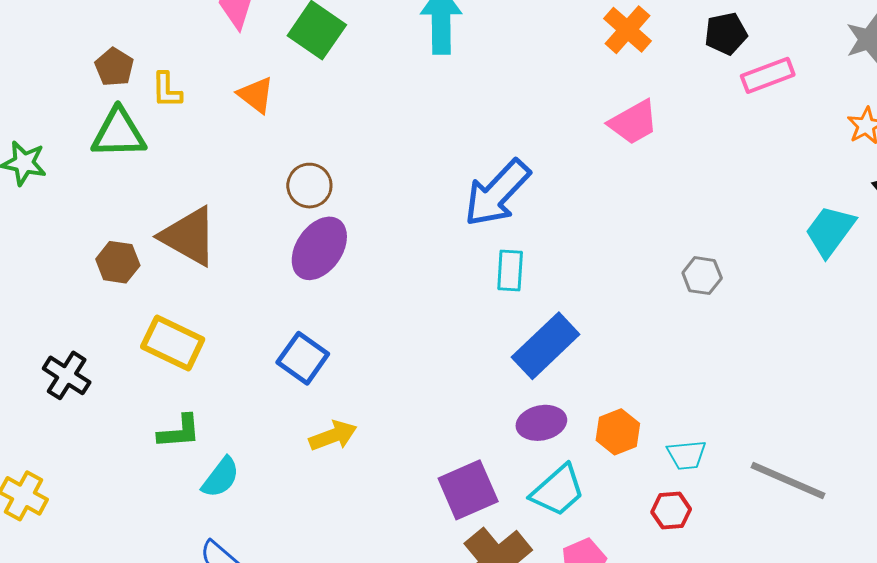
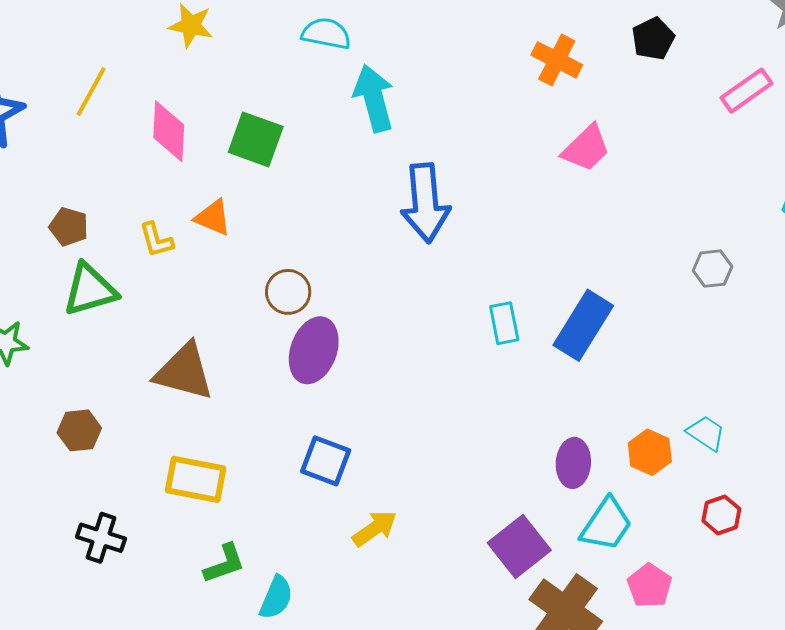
pink rectangle: (768, 75) -> (747, 91), moved
yellow L-shape: (167, 90) -> (156, 240), moved
blue arrow: (497, 193) -> (425, 203), moved, turned -34
brown hexagon: (118, 262) -> (79, 430), moved
gray hexagon: (702, 276) -> (712, 269), moved
blue rectangle: (546, 346) -> (583, 325), moved
purple ellipse: (541, 423) -> (573, 463), turned -60
cyan trapezoid: (686, 455) -> (706, 433), moved, turned -126

